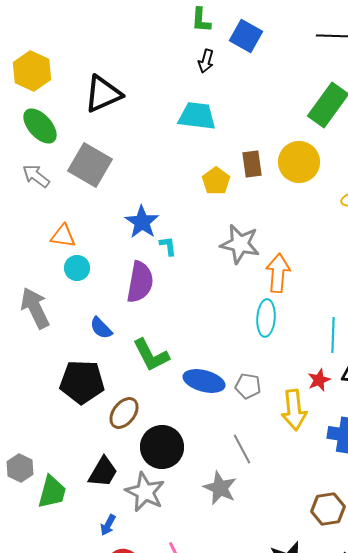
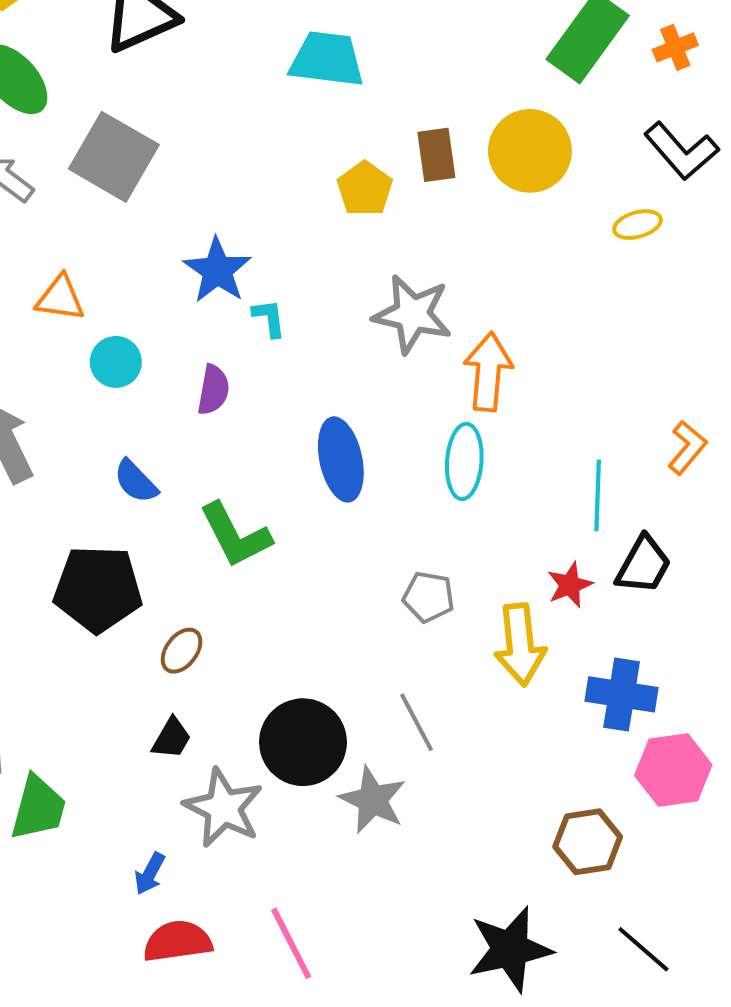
cyan circle: (77, 268) -> (116, 362), moved
purple semicircle: (140, 282) -> (213, 390), size x0.6
blue ellipse: (204, 381) -> (341, 459), moved, turned 63
brown ellipse: (124, 413) -> (182, 651), size x0.7
black circle: (162, 447) -> (303, 742), moved
black trapezoid: (103, 472) -> (172, 738), moved, size x0.7

